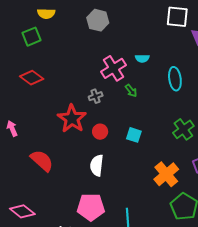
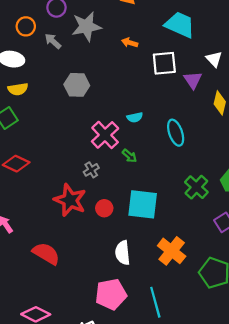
cyan square: (134, 135) -> (143, 204), size x1.8
white semicircle: (97, 165) -> (123, 253), moved
orange cross: (166, 174) -> (172, 251), moved

